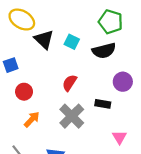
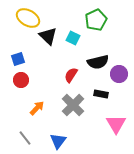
green pentagon: (111, 22) -> (96, 20), moved, turned 30
black semicircle: (104, 51) -> (98, 62), moved
red circle: (24, 92) -> (21, 80), moved
pink triangle: (119, 137) -> (116, 124), size x1.5

